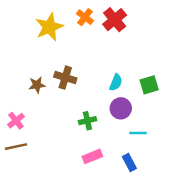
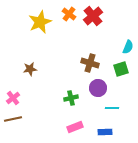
brown cross: (65, 78) -> (90, 63), moved
cyan semicircle: (116, 82) -> (128, 47), moved
blue rectangle: (129, 163) -> (105, 132), turned -64

